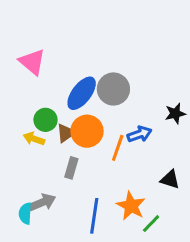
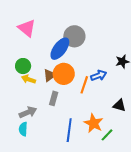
gray circle: (113, 89) -> (74, 36), moved
green circle: (45, 120) -> (23, 66), moved
gray arrow: (42, 202) -> (28, 112), moved

